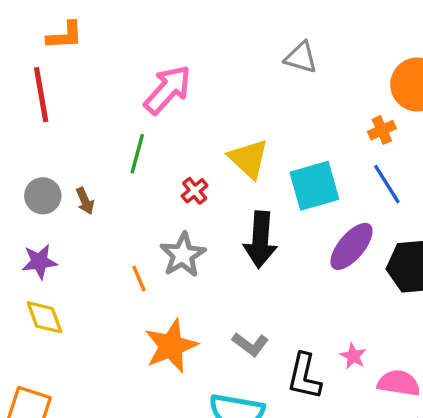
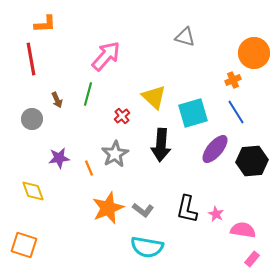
brown arrow: (85, 201) -> (57, 100), moved
purple star: (39, 262) -> (59, 158), moved
gray L-shape: (250, 344) -> (143, 210), moved
black L-shape: (304, 376) -> (187, 209), moved

